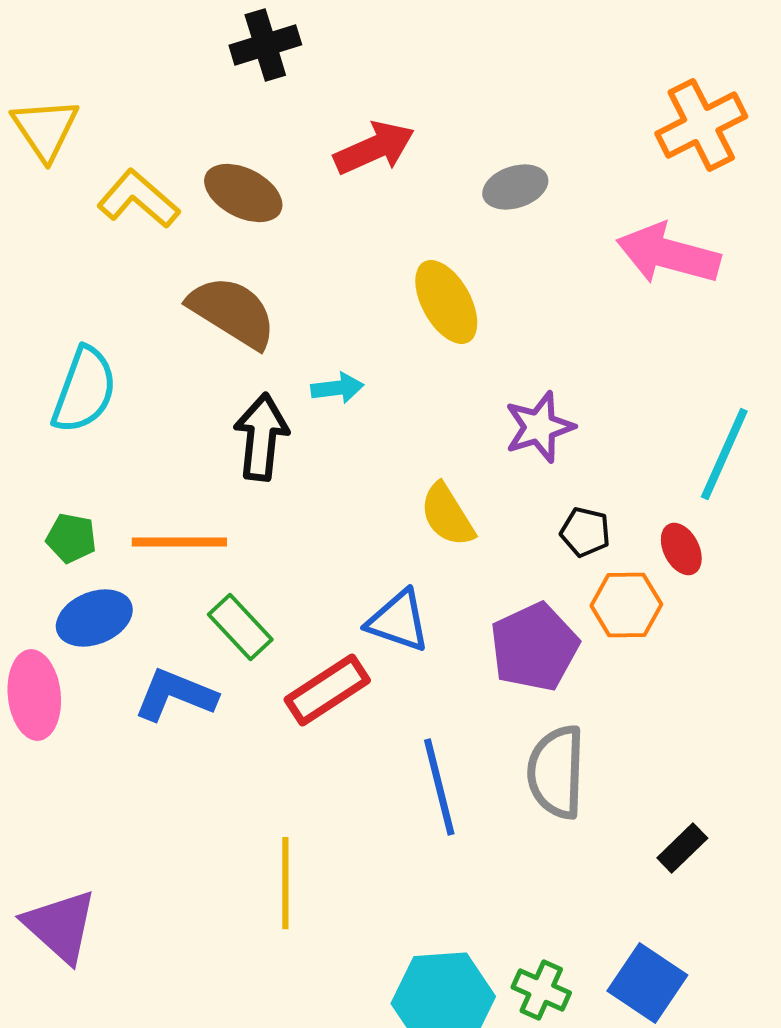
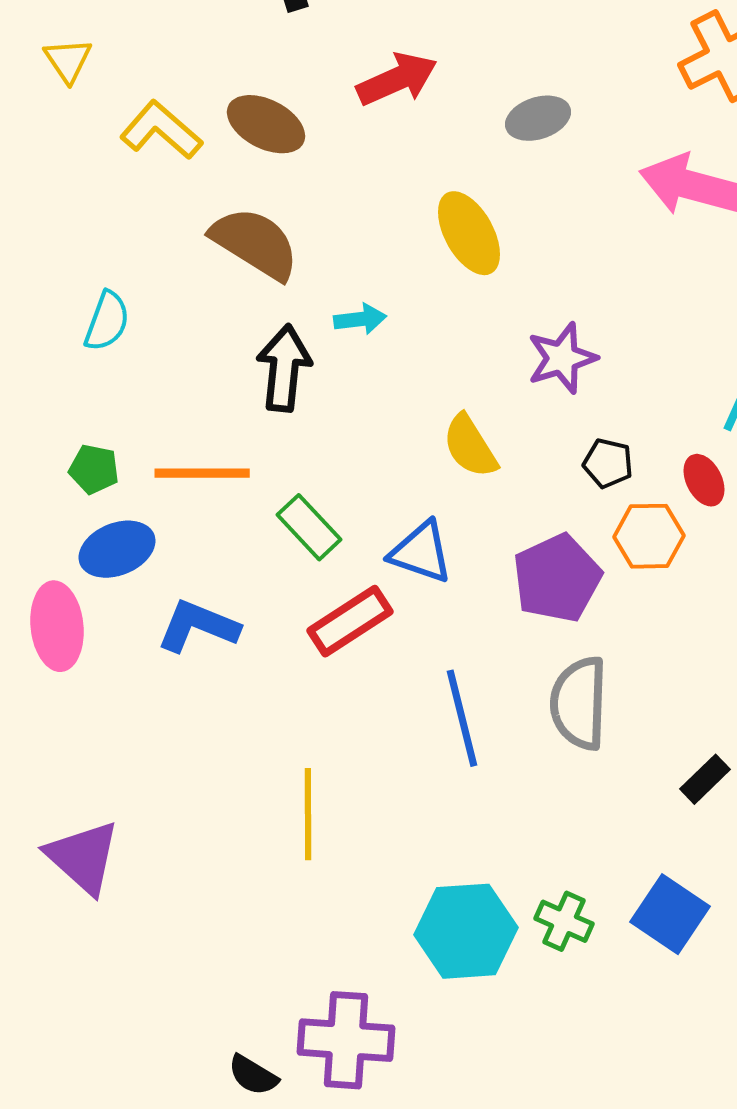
yellow triangle: (45, 129) -> (68, 60), size x0.7
cyan semicircle: (84, 390) -> (107, 321), size x0.7
green rectangle: (240, 627) -> (309, 527), moved

